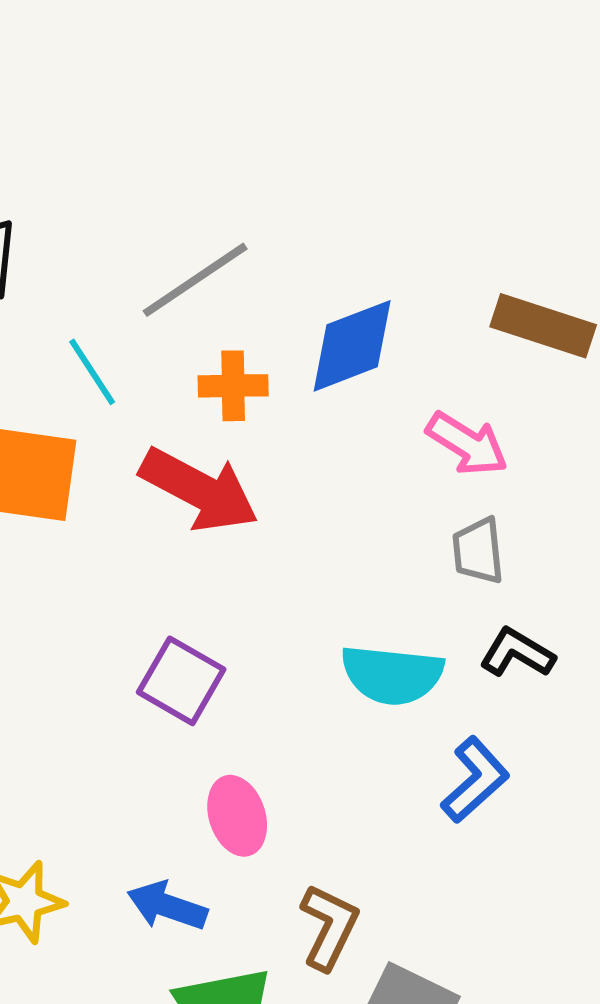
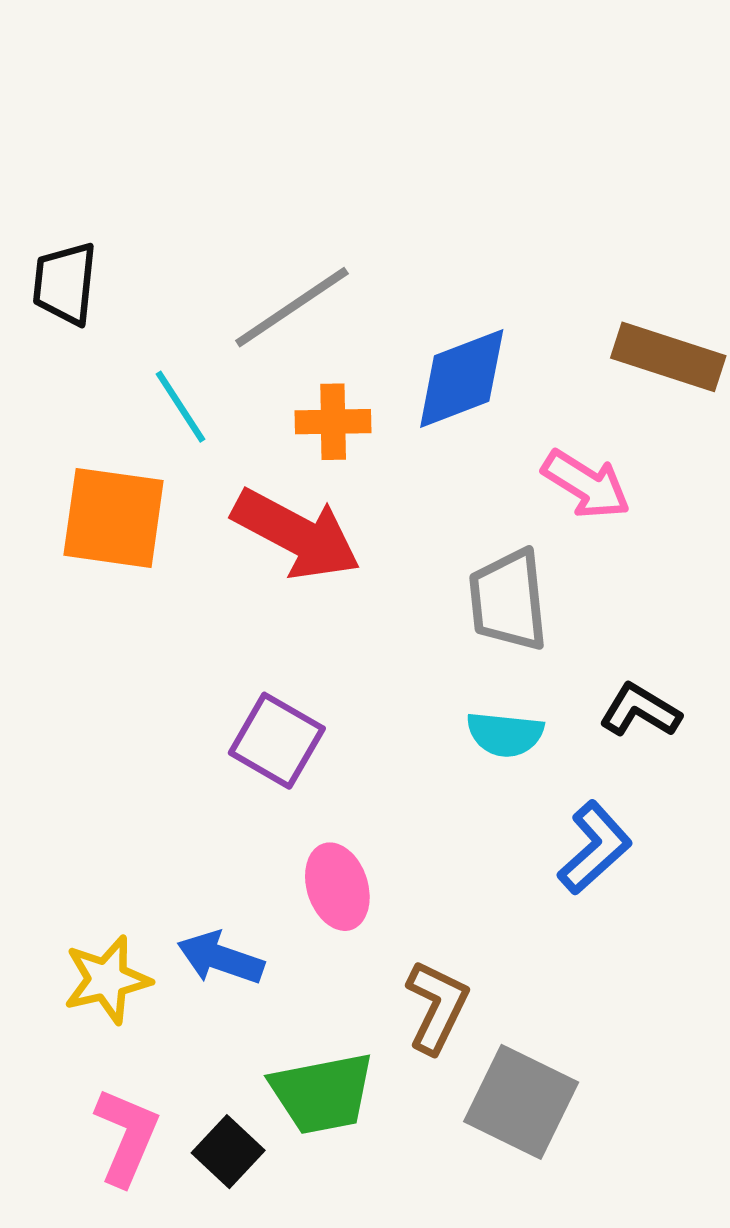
gray trapezoid: (478, 551) -> (508, 600), moved, size x1.4
cyan semicircle: (392, 675) -> (505, 734), size x0.7
blue arrow: (167, 906) -> (221, 958), moved

